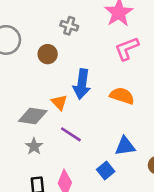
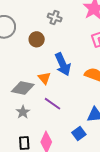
blue arrow: (82, 84) -> (63, 64), turned -35

